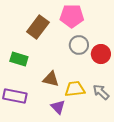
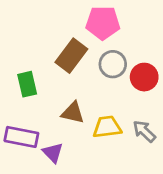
brown rectangle: (38, 27) -> (71, 56), moved
green rectangle: (19, 59) -> (27, 84), turned 60
purple triangle: (58, 107) -> (53, 153), moved

